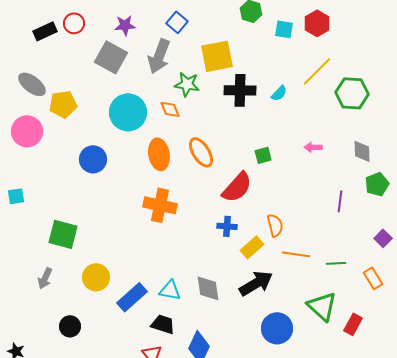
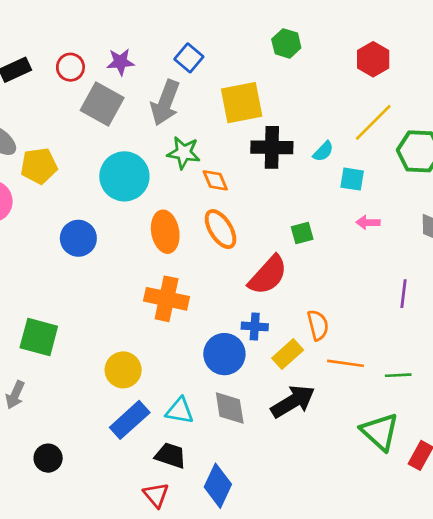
red circle: (74, 23) -> (70, 67), moved
cyan square: (284, 29) -> (352, 179), moved
green star: (187, 84) -> (184, 153), moved
orange diamond: (170, 109) -> (215, 180), moved
yellow circle: (96, 277) -> (123, 370), moved
blue circle: (277, 328) -> (224, 354), moved

